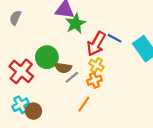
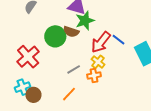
green circle: (47, 57) -> (55, 36), moved
brown semicircle: (63, 68) -> (71, 32), moved
orange line: (84, 104) -> (69, 94), moved

